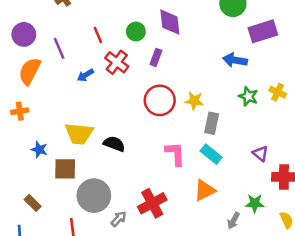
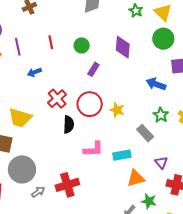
purple diamond: (170, 22) -> (123, 47), moved
red cross: (117, 62) -> (57, 99), moved
gray rectangle: (212, 123) -> (145, 133), moved, turned -66
black semicircle: (114, 144) -> (69, 124), moved, turned 60
pink L-shape: (175, 154) -> (93, 149), turned 80
cyan rectangle: (211, 154) -> (122, 155), turned -60
orange triangle: (205, 190) -> (136, 178), moved

